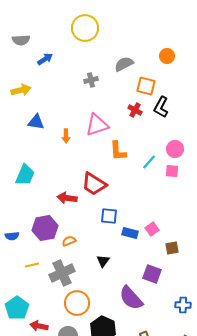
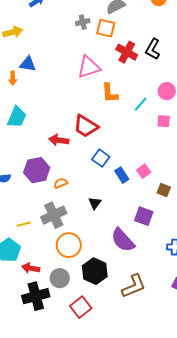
orange square: (146, 86) -> (106, 28), moved
red cross: (135, 110) -> (127, 52), size x1.5
orange arrow: (66, 136) -> (13, 78), moved
pink square: (172, 171) -> (164, 121), moved
blue square: (109, 216) -> (101, 158), turned 30
blue rectangle: (130, 233) -> (122, 175), turned 42
brown square: (172, 248) -> (164, 190), turned 32
yellow line: (32, 265) -> (24, 224), moved

